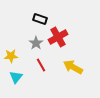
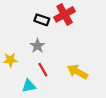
red cross: (58, 37) -> (65, 14), moved
cyan triangle: (16, 77) -> (29, 86), moved, turned 40

